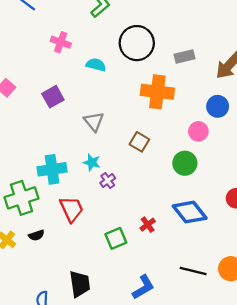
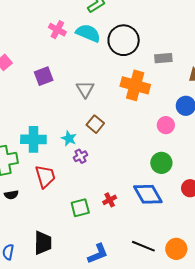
cyan semicircle: (96, 65) -> (88, 33), moved, size x1.4
gray triangle: (94, 122) -> (85, 89), moved
brown square: (139, 142) -> (95, 124), moved
green circle: (185, 163) -> (161, 163), moved

